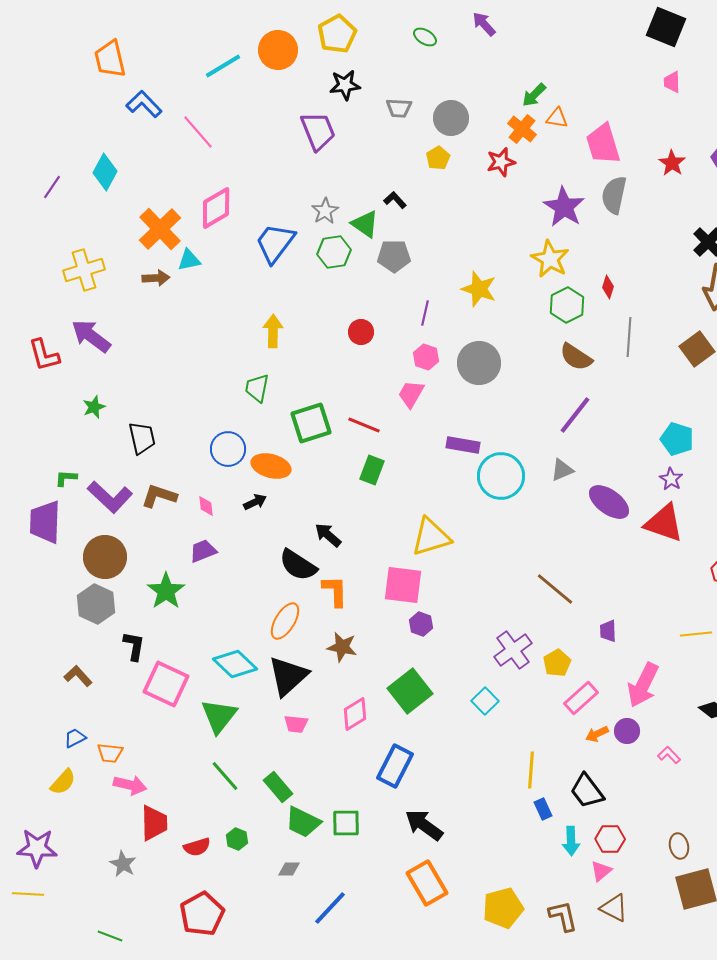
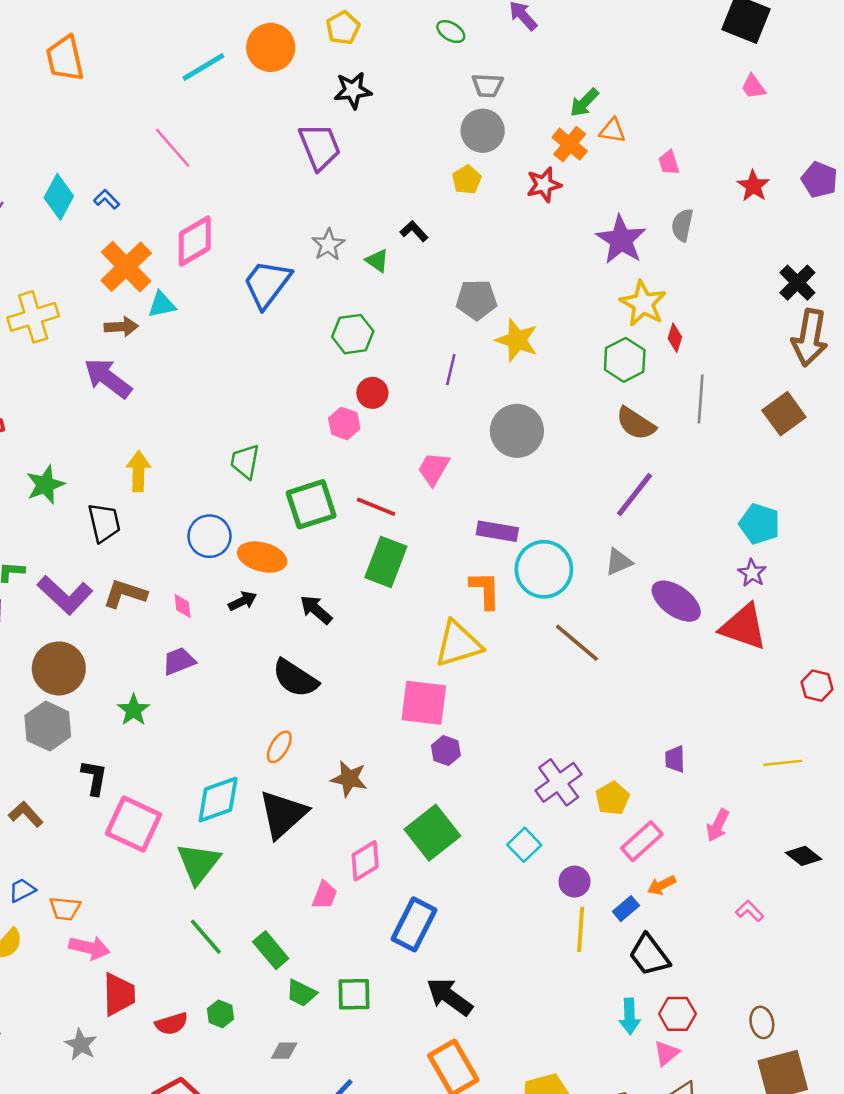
yellow pentagon: (337, 34) -> (343, 28), size x0.7
pink trapezoid: (672, 82) -> (753, 87), turned -35
blue L-shape: (144, 104) -> (107, 199), moved, size x0.6
gray trapezoid: (399, 108) -> (488, 85), moved
pink trapezoid: (603, 144) -> (669, 163), size x0.5
gray semicircle: (614, 195) -> (682, 225), size x0.7
green triangle: (365, 224) -> (377, 261), size x0.7
green hexagon: (334, 252) -> (353, 334), moved
gray pentagon: (394, 256) -> (476, 300), moved
yellow star: (550, 259) -> (643, 303), moved
yellow arrow: (273, 331) -> (138, 471), moved
purple arrow: (91, 336) -> (108, 378), moved
pink hexagon: (426, 357) -> (344, 423), moved
green star: (94, 407) -> (45, 485), size x1.4
green rectangle: (372, 470) -> (386, 562), size x1.4
black arrow: (328, 535) -> (316, 610), moved
brown line: (555, 589) -> (577, 643), moved
green star: (166, 591) -> (134, 710), size x0.7
orange L-shape: (335, 591) -> (485, 590), moved
orange ellipse: (285, 621) -> (279, 747), size x0.7
cyan diamond: (235, 664) -> (218, 800), turned -63
pink arrow: (643, 685) -> (718, 825), size x0.6
pink trapezoid: (296, 724) -> (325, 895), moved, turned -75
purple circle: (627, 731) -> (574, 882), moved
blue rectangle: (543, 809) -> (626, 909), moved, turned 75
green trapezoid: (303, 822) -> (301, 993), size x0.7

